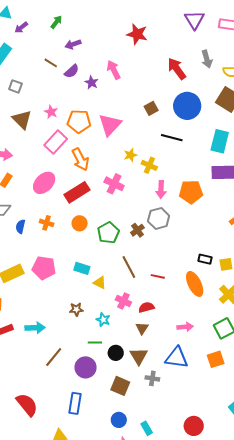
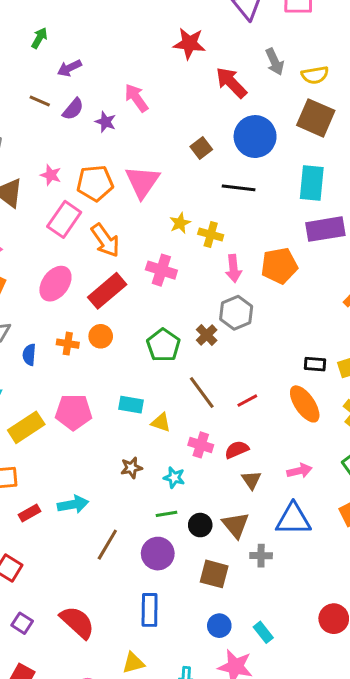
red star: (137, 34) -> (189, 43), moved
orange circle: (80, 223) -> (101, 336), moved
red line: (158, 276) -> (247, 401), turned -32
brown triangle: (142, 328) -> (251, 480), moved

